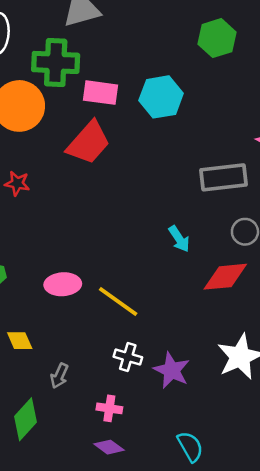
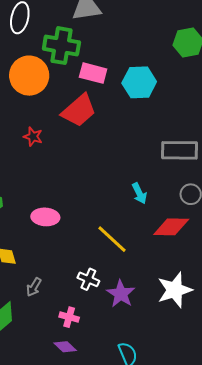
red star: (17, 183) -> (33, 137), moved
yellow line: (118, 301) -> (112, 239), moved

